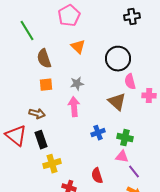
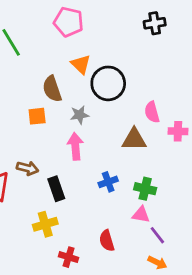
pink pentagon: (69, 16) -> (69, 22), turned -30
brown semicircle: (44, 59) -> (52, 89), moved
black circle: (118, 59) -> (108, 83), moved
brown triangle: (117, 102) -> (134, 139), turned -42
brown arrow: (37, 114) -> (27, 168), moved
black rectangle: (41, 140) -> (56, 189), moved

